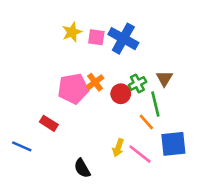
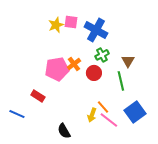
pink square: (96, 37) -> (71, 22), moved
green cross: (137, 83) -> (102, 55), moved
orange line: (146, 122) -> (103, 107), moved
blue square: (173, 144) -> (135, 112), turned -30

